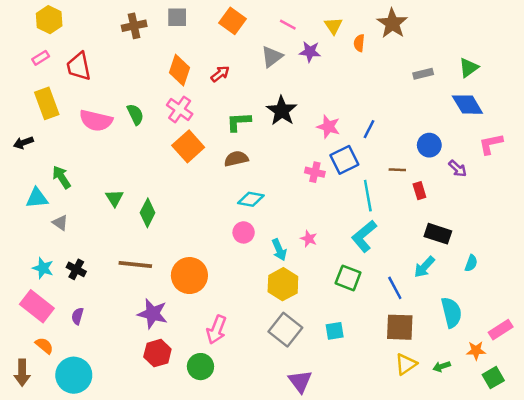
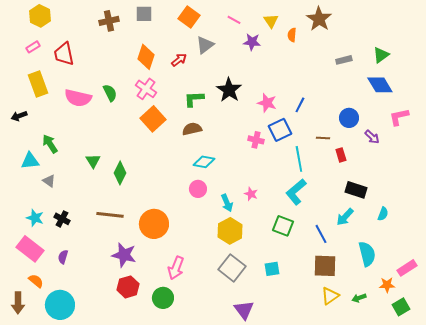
gray triangle: (272, 57) -> (205, 45), moved

